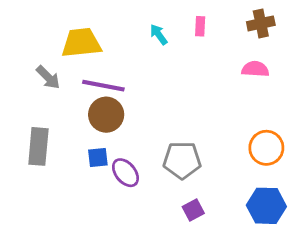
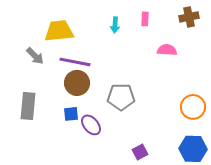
cyan arrow: (159, 35) -> (115, 25), turned -140
pink semicircle: (255, 69) -> (167, 50), moved
gray pentagon: (182, 160) -> (121, 97), moved

